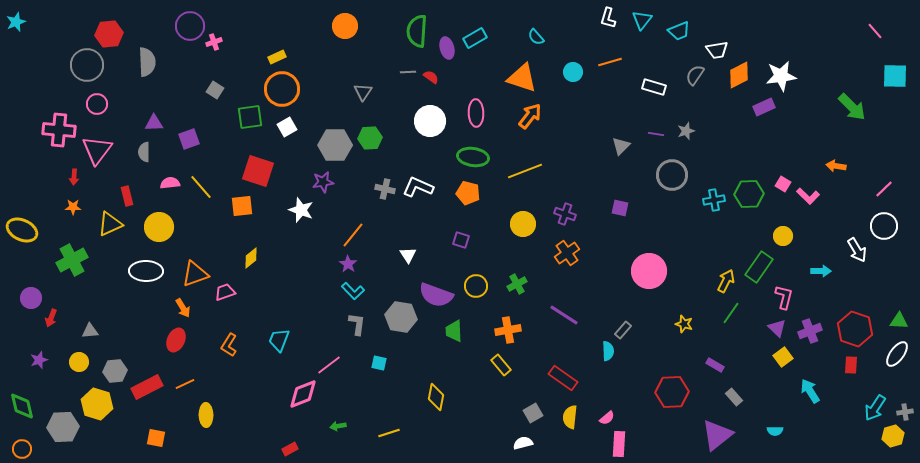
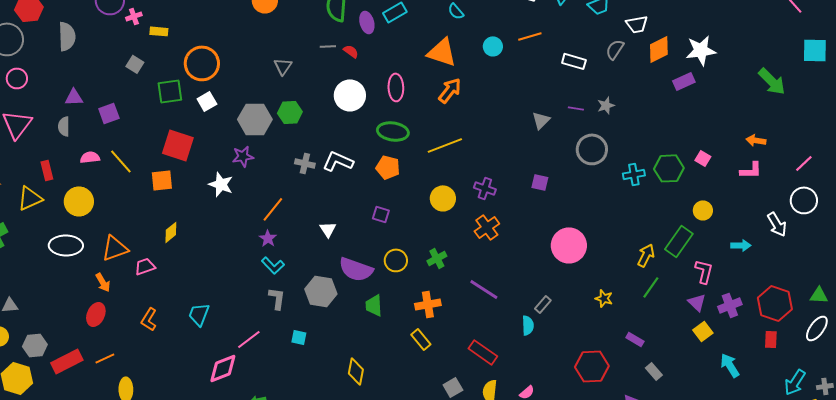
yellow rectangle: (277, 57) -> (159, 31), moved, turned 30
pink L-shape: (808, 196) -> (751, 170), moved, turned -45

